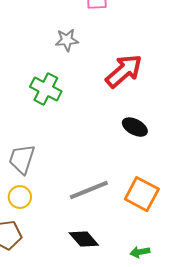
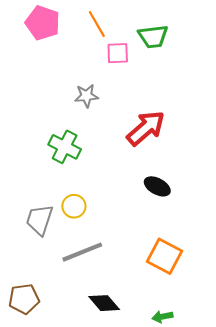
gray line: (89, 190) -> (82, 252), moved
yellow circle: (20, 197) -> (74, 206), moved

